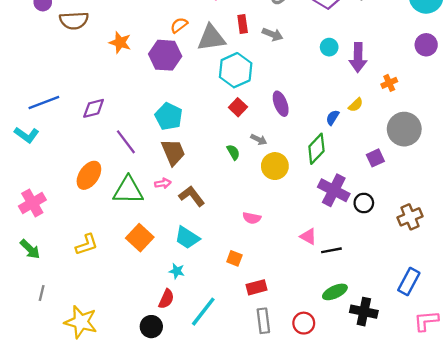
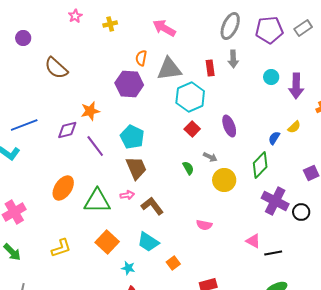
brown semicircle: (74, 21) -> (56, 68), moved, turned 45
red rectangle: (243, 24) -> (210, 68), moved
orange semicircle: (179, 25) -> (141, 58), turned -42
gray arrow: (273, 34) -> (233, 59), moved, turned 66
orange star: (120, 42) -> (90, 111), moved, turned -30
purple line: (126, 142) -> (95, 146), moved
orange square: (234, 258) -> (173, 263), moved, turned 32
cyan star: (177, 271) -> (128, 268), moved

